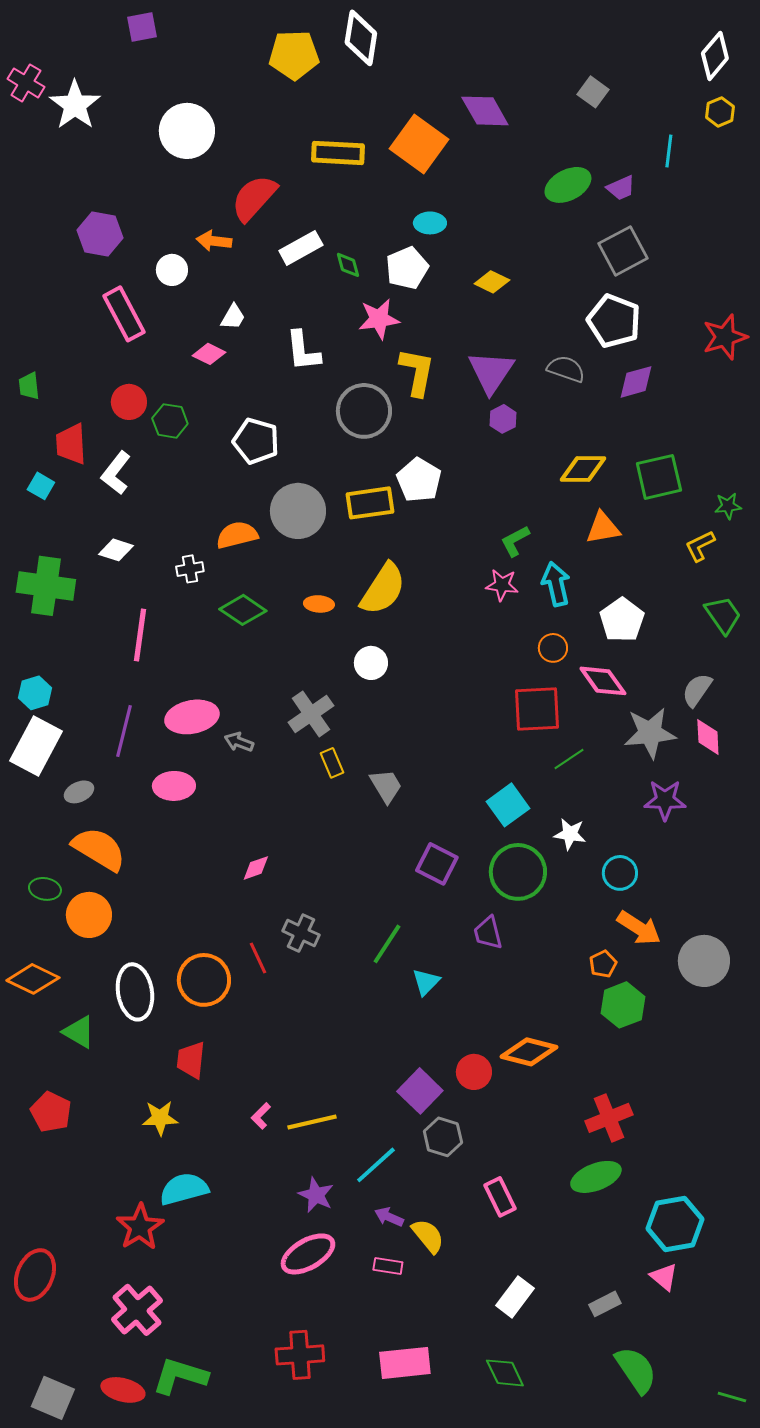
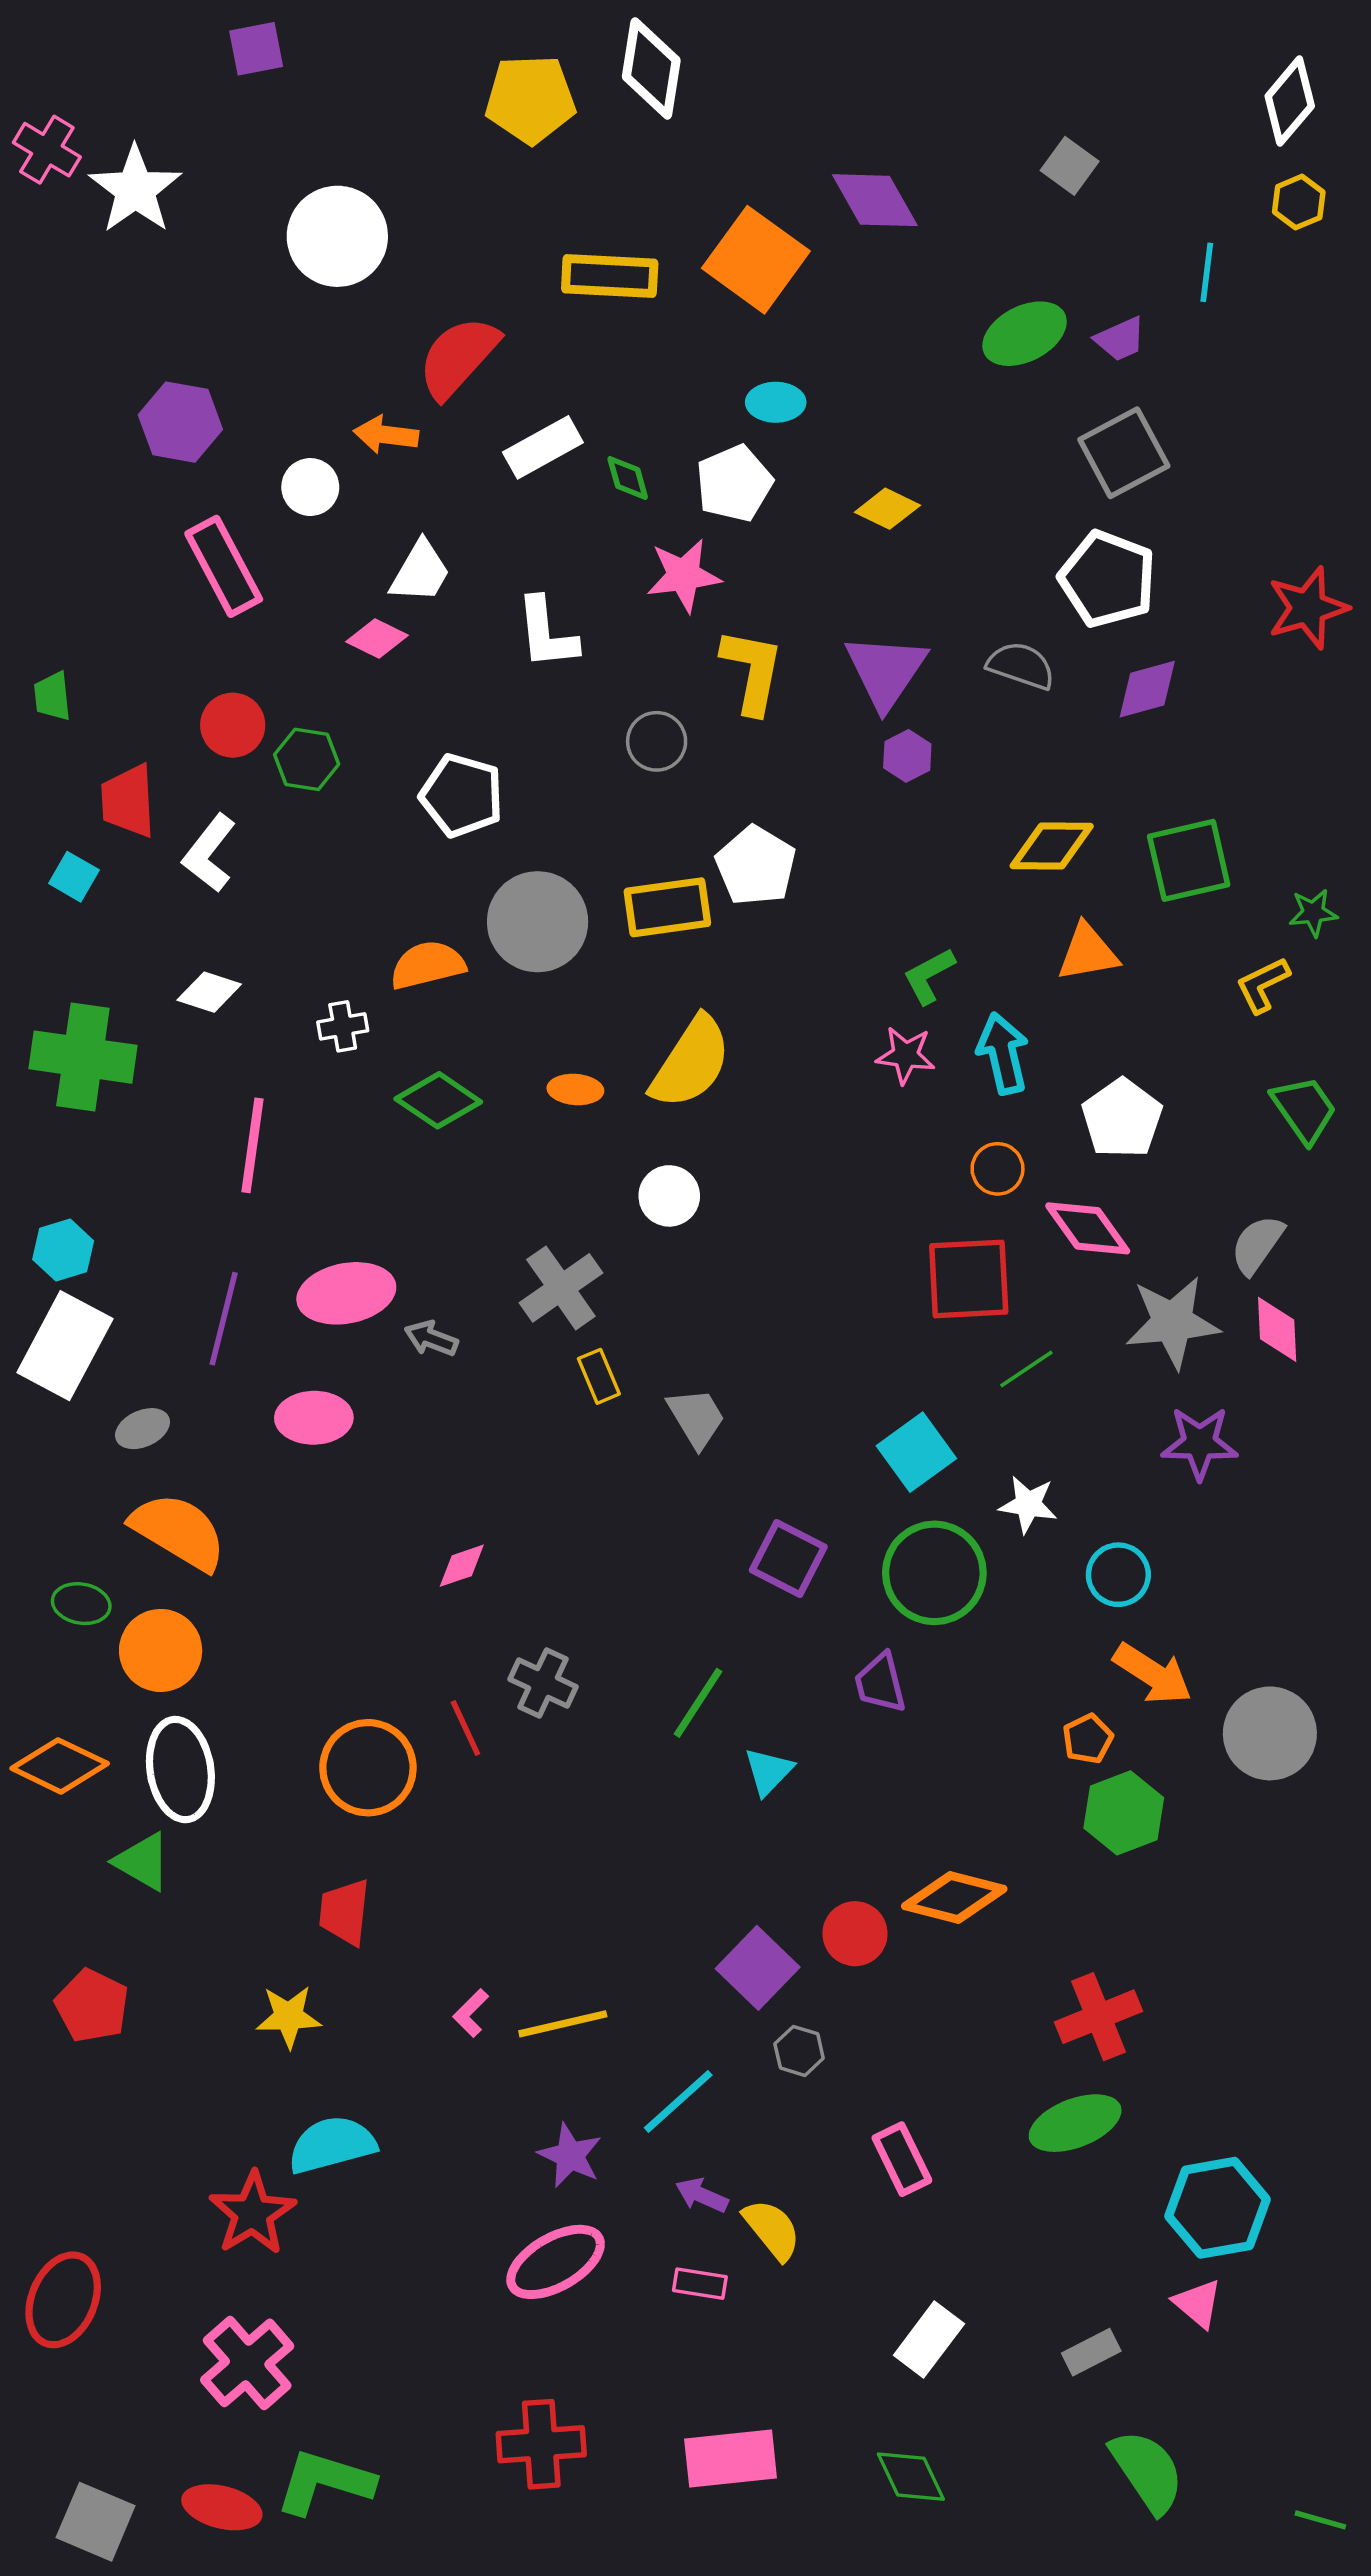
white trapezoid: (233, 317) -> (420, 572), size x1.4
gray circle: (364, 411) -> (657, 741), size x0.6
white ellipse: (135, 992) -> (180, 1770), moved
gray hexagon: (443, 1137) -> (799, 2051), size x0.7

